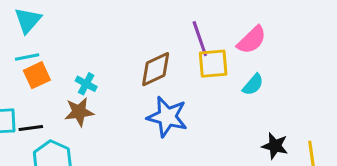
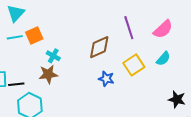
yellow square: (213, 64) -> (134, 65), moved, turned -30
orange square: (37, 75) -> (34, 35), moved
blue star: (167, 117) -> (106, 79), size x0.6

